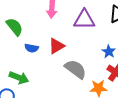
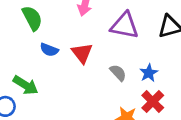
red triangle: (56, 46) -> (82, 53), turned -48
gray semicircle: (76, 69) -> (118, 73), moved, size x0.6

